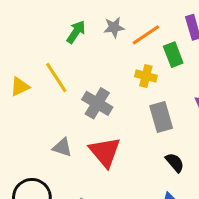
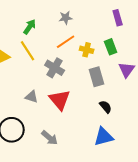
green arrow: (76, 32) -> (30, 27), moved
orange line: (146, 35) -> (66, 42), moved
green rectangle: (173, 55) -> (111, 47), moved

